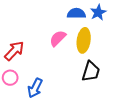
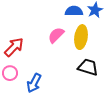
black trapezoid: (91, 71) -> (88, 67), turned -90

